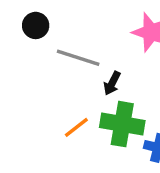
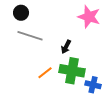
gray line: (78, 58) -> (30, 36), moved

